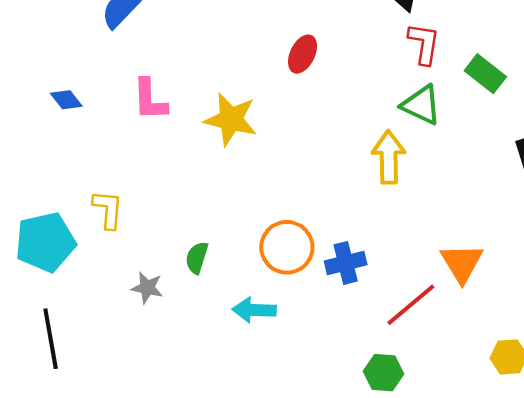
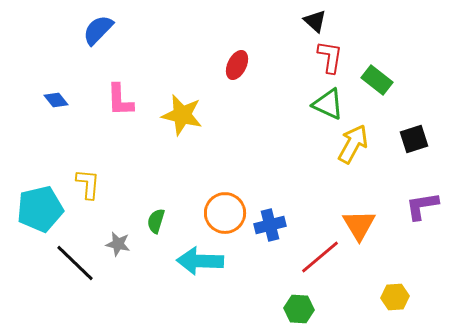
yellow arrow: (389, 157) -> (353, 144), moved, turned 30
cyan arrow: (254, 310) -> (200, 261), size x1.4
black line: (51, 339) -> (75, 263), moved, turned -36

